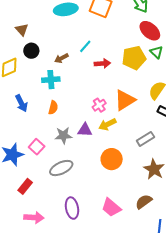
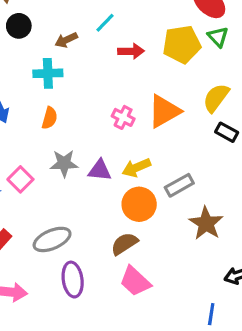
pink cross: (99, 105) -> (123, 117), turned -32
yellow arrow: (107, 124) -> (136, 168), moved
purple triangle: (85, 130) -> (100, 170), moved
gray rectangle: (145, 139) -> (179, 185), moved
gray ellipse: (61, 168) -> (52, 239), moved
brown semicircle: (144, 202) -> (124, 244), moved

